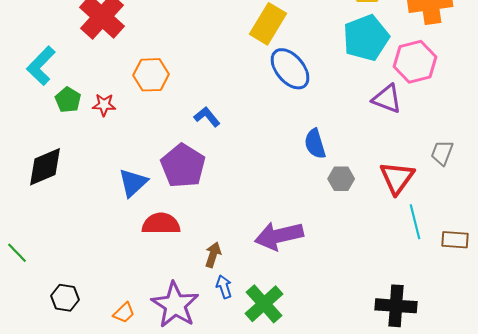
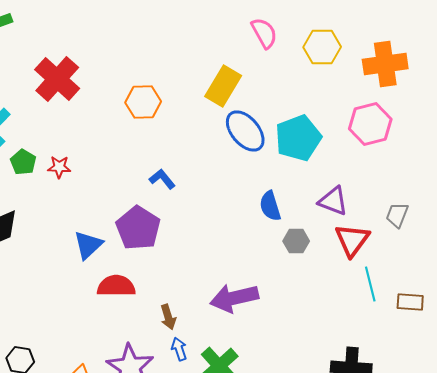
cyan pentagon: (366, 38) -> (298, 138), moved
orange hexagon: (151, 75) -> (143, 102), moved
purple triangle: (387, 99) -> (333, 201), moved
brown arrow: (213, 255) -> (168, 317), turned 145

